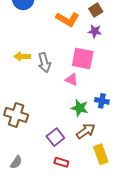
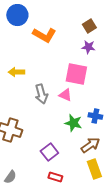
orange L-shape: (68, 19) -> (44, 35), moved
gray arrow: (44, 63) -> (41, 94), moved
brown arrow: (86, 131) -> (90, 145), moved

